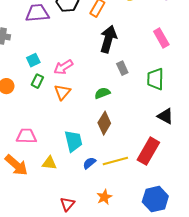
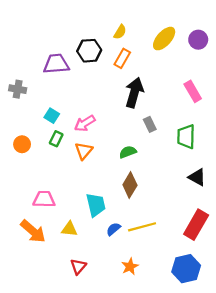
cyan square: (33, 60) -> (52, 116), turned -32
red rectangle: (148, 151) -> (196, 225), moved
red triangle: (67, 204) -> (78, 266), moved

